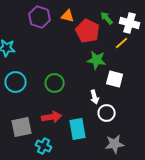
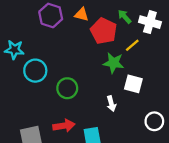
yellow line: (122, 43) -> (132, 45), moved
cyan circle: (16, 82) -> (35, 71), moved
white circle: (107, 113) -> (154, 121), moved

